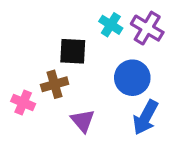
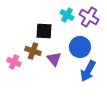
brown cross: (55, 84) -> (33, 51), turned 35
purple triangle: (83, 121) -> (54, 59), moved

